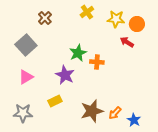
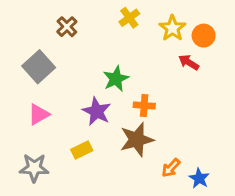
yellow star: (116, 19) -> (172, 28), turned 30
orange cross: (97, 62) -> (144, 105), moved
brown star: (92, 111) -> (137, 140), moved

